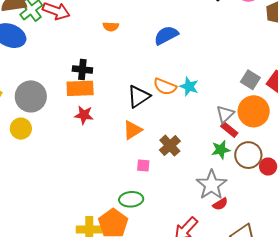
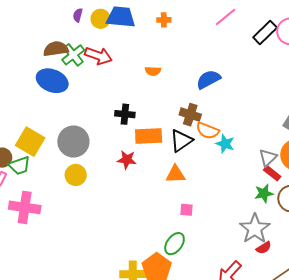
cyan star: (189, 86) -> (225, 144), moved
orange rectangle: (80, 88) -> (149, 136), moved
yellow circle: (21, 129) -> (76, 175), moved
orange triangle: (132, 130) -> (175, 174), turned 30
brown cross: (170, 146) -> (190, 115), moved, turned -30
green ellipse: (131, 199) -> (175, 244), turned -50

